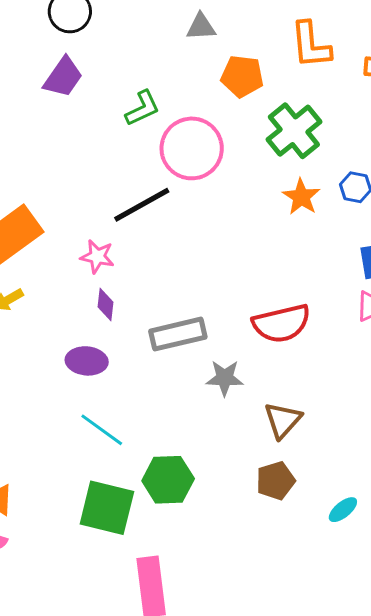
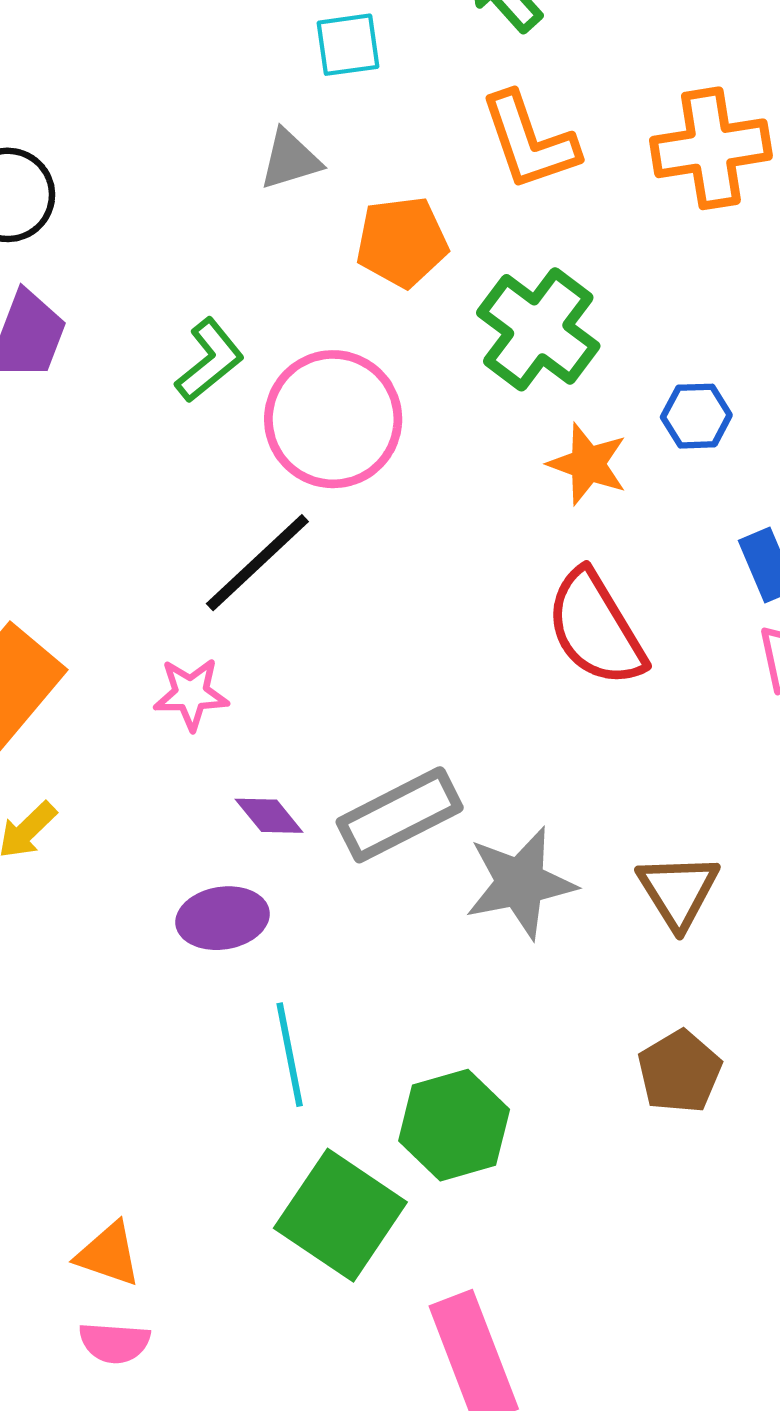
purple diamond: (105, 305) -> (269, 816), moved, turned -32
red semicircle: (281, 323) -> (596, 628), moved, turned 86
gray star: (225, 378) -> (520, 883), size x1.4
brown triangle: (283, 420) -> (678, 891), moved
cyan line: (102, 430) -> (290, 1055), turned 57
green square: (107, 508) -> (340, 1215), turned 34

